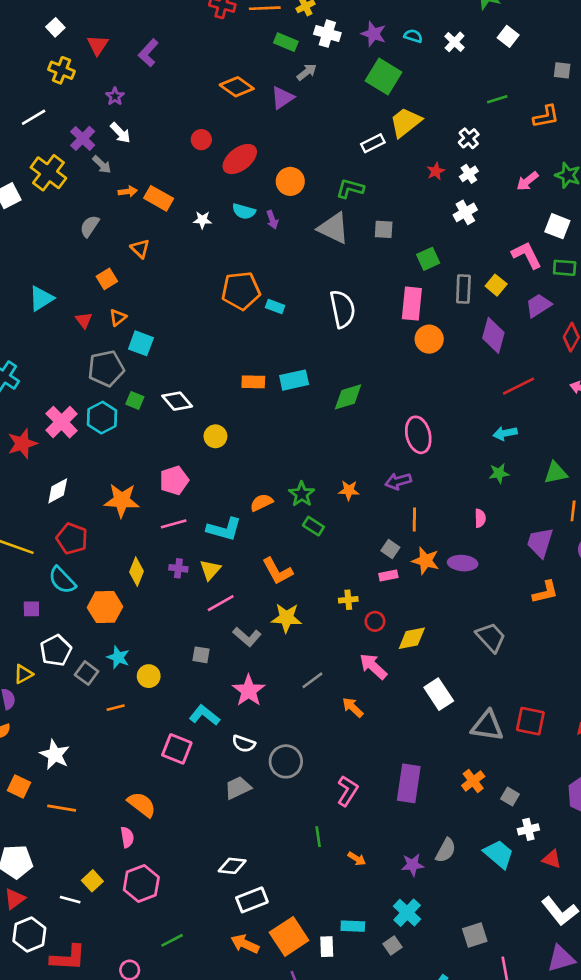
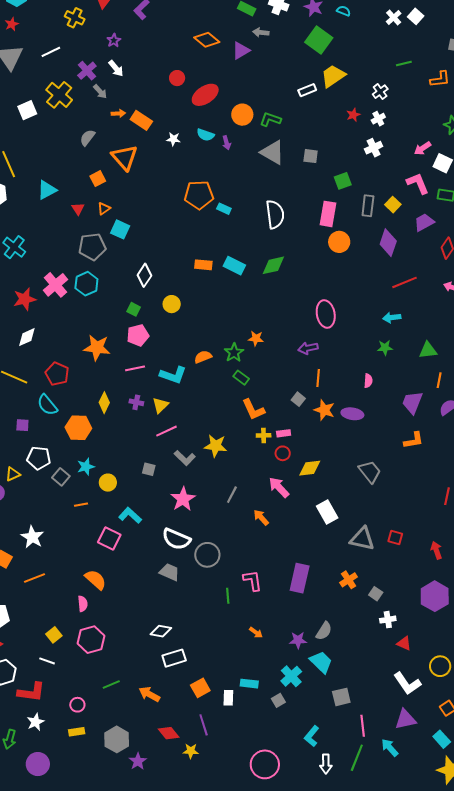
white cross: (455, 42) -> (394, 18), moved
gray arrow: (307, 72) -> (261, 32), turned -140
pink arrow: (527, 181) -> (423, 148), moved
green L-shape: (350, 189) -> (270, 119), moved
orange triangle: (140, 249) -> (125, 157), size x1.8
cyan rectangle: (294, 380) -> (234, 266), turned 35
green diamond: (348, 397) -> (273, 265), moved
green square: (135, 400) -> (134, 309), moved
white diamond: (177, 401) -> (144, 275), turned 70
orange star: (349, 490) -> (256, 338), moved
white diamond: (58, 491) -> (27, 337), moved
orange L-shape: (277, 571) -> (253, 409), moved
pink rectangle: (388, 576) -> (284, 433), moved
white pentagon: (56, 650) -> (39, 458), turned 30
cyan star: (118, 657) -> (86, 467), turned 30
gray line: (312, 680) -> (232, 495), turned -30
cyan L-shape: (204, 715) -> (130, 515), moved
red square: (530, 721) -> (395, 538), size x0.7
white semicircle: (244, 744) -> (176, 539), size x1.6
pink square: (177, 749) -> (109, 539), moved
gray trapezoid: (238, 788) -> (169, 572), turned 45
pink L-shape: (347, 791) -> (253, 581), turned -45
orange line: (62, 808) -> (35, 578), turned -35
green line: (318, 837) -> (228, 596), moved
cyan trapezoid: (499, 854) -> (321, 662), moved
white line: (70, 900) -> (47, 661), moved
orange square: (289, 936) -> (200, 688), size x0.7
orange arrow: (245, 944) -> (149, 694), moved

